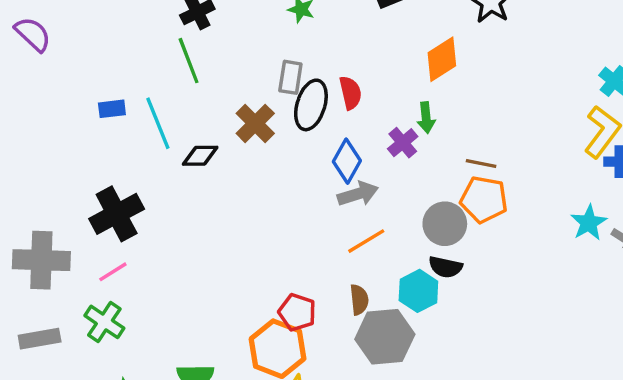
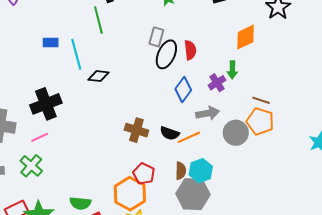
brown cross: (255, 123) -> (136, 130), moved, turned -35
gray arrow: (358, 194) -> (208, 113), moved
black semicircle: (445, 267) -> (170, 133), moved
cyan hexagon: (418, 291) -> (201, 171), moved

